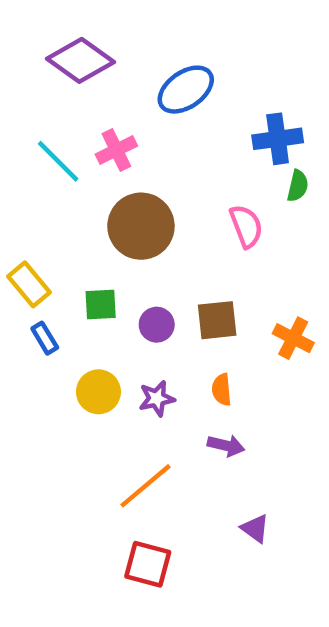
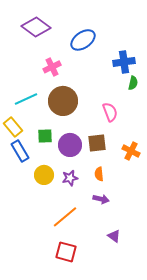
cyan line: (58, 161) -> (26, 99), moved, turned -70
pink semicircle: (246, 226) -> (110, 112), moved
purple circle: (157, 325) -> (70, 145), size x1.5
blue rectangle: (45, 338) -> (20, 151), size x1.5

